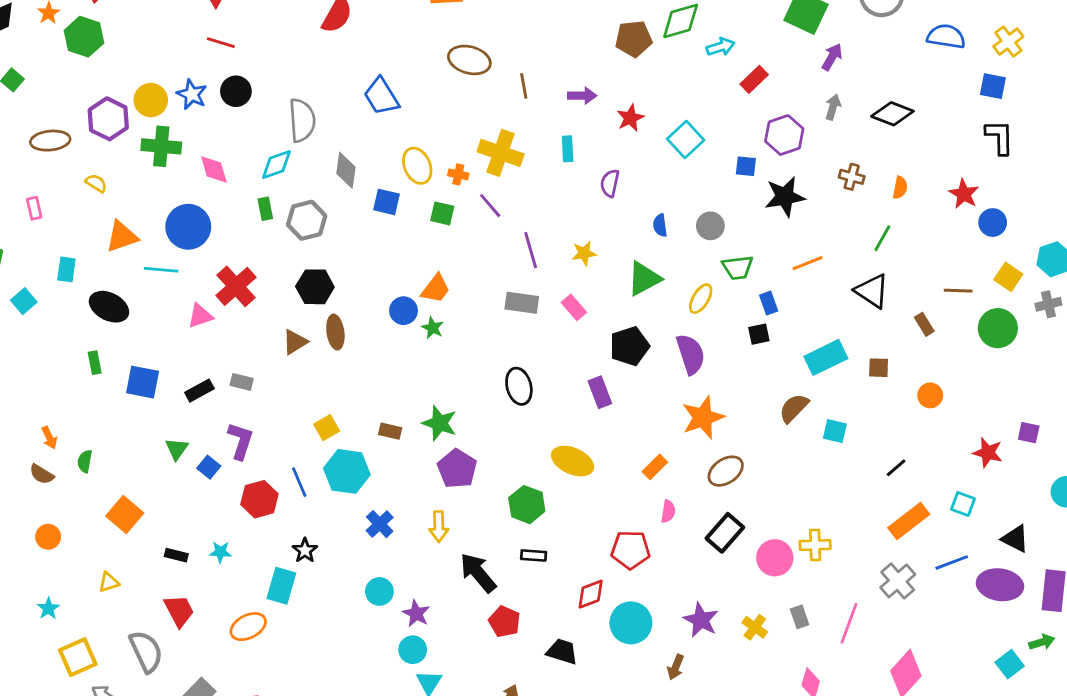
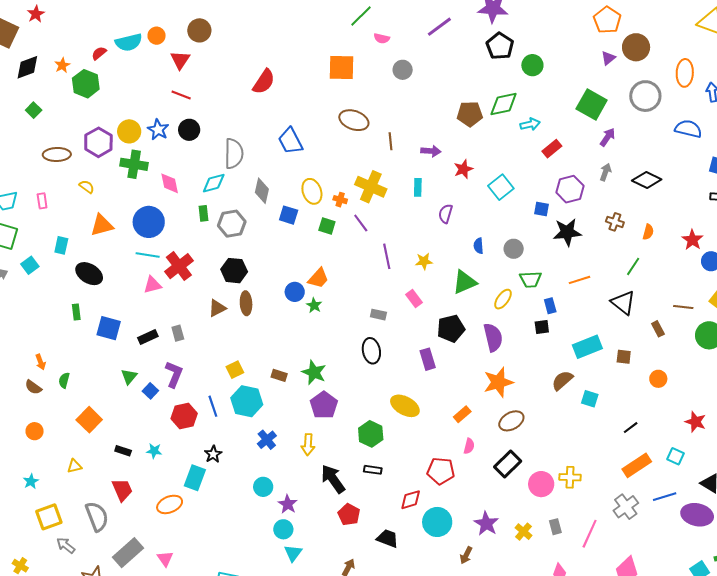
cyan line: (161, 270) -> (148, 255), moved
gray rectangle: (522, 303) -> (378, 315), moved, size x0.7
gray rectangle: (242, 382) -> (178, 333), turned 56

